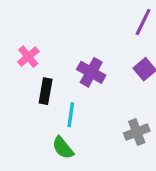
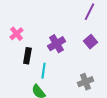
purple cross: (91, 72) -> (56, 44), turned 30

